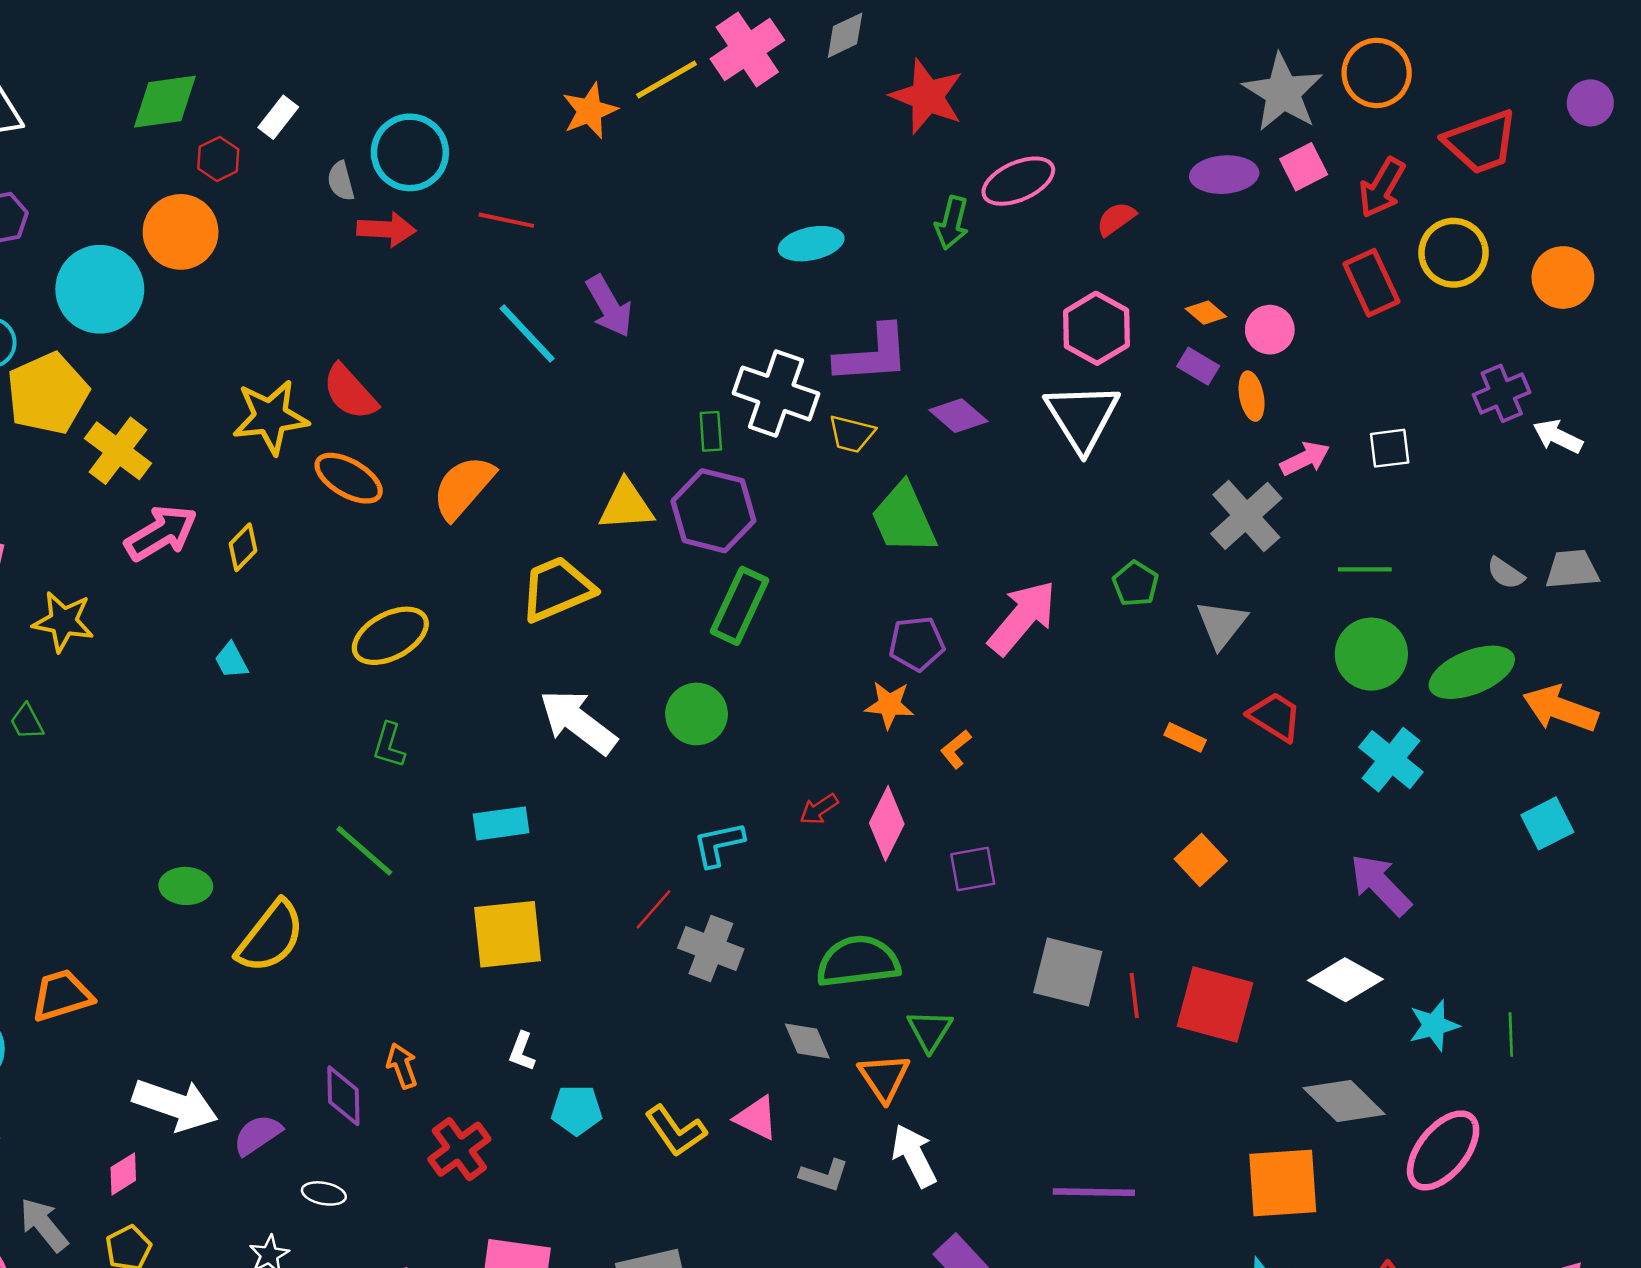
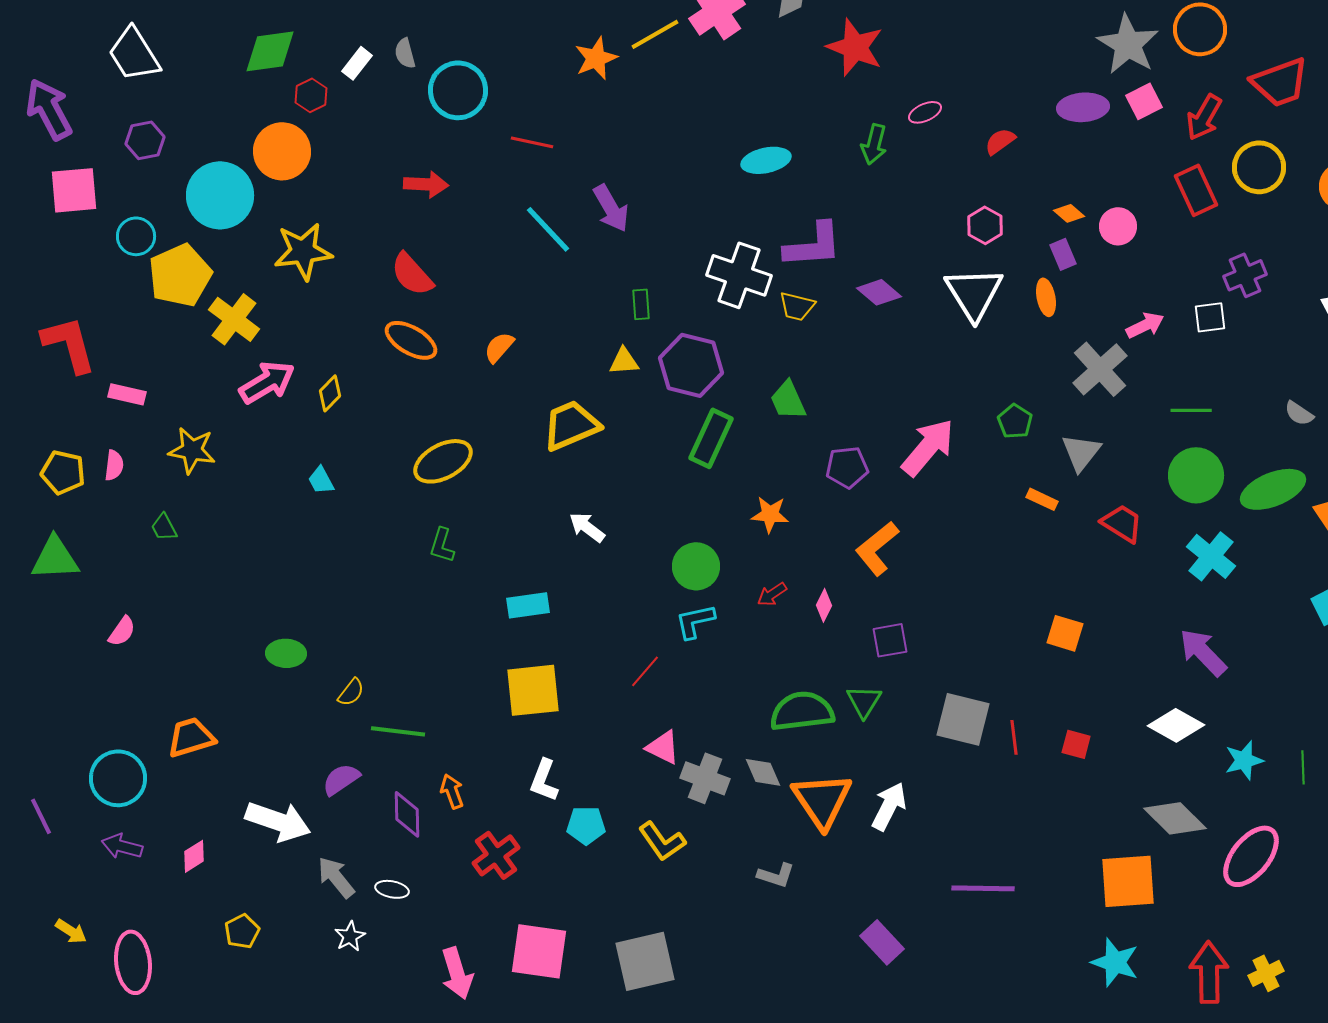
gray semicircle: (341, 181) -> (405, 53), moved
pink ellipse: (1018, 181) -> (925, 112), size x0.6
red arrow: (386, 229) -> (426, 184), moved
pink hexagon: (1096, 328) -> (985, 225), size x0.7
purple rectangle: (1198, 366) -> (1063, 254), turned 36
purple cross: (1502, 393) -> (1245, 275), moved
orange ellipse: (1252, 396) -> (1046, 297), moved
yellow star: (270, 417) -> (303, 251), moved
green rectangle: (711, 431) -> (641, 304), moved
orange semicircle: (463, 487) -> (499, 347), size x0.6
yellow triangle: (626, 506) -> (624, 361), size x0.7
green trapezoid: (904, 519) -> (788, 400), moved, size x0.7
orange star: (889, 705) -> (770, 514), moved
green circle: (697, 714) -> (696, 566), moved
white arrow: (578, 722) -> (587, 527), size x0.6
orange rectangle: (1185, 737) -> (1042, 499), moved
orange L-shape: (956, 749) -> (877, 548), size x1.8
pink diamond: (887, 823) -> (824, 605), size x0.6
green line: (364, 851) -> (398, 731), moved, turned -34
orange square: (1201, 860) -> (1065, 633), turned -30
yellow semicircle: (270, 937) -> (351, 692), size x0.5
gray cross: (711, 949) -> (705, 778), moved
red square: (1215, 1005) -> (1076, 744), size x0.5
green triangle: (930, 1031) -> (864, 701), moved
white L-shape: (522, 1051) -> (544, 780), size x1.4
orange triangle: (884, 1077) -> (822, 800), size x1.5
pink triangle: (756, 1118) -> (663, 747), moved
purple semicircle: (257, 1135) -> (341, 779), moved
white arrow: (914, 1156) -> (889, 806), moved, turned 54
pink diamond: (123, 1174) -> (194, 856), moved
gray arrow: (44, 1225) -> (336, 877), moved

